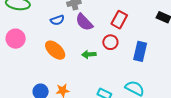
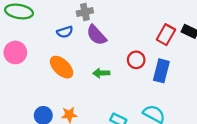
red rectangle: (119, 20) -> (166, 35), moved
red circle: (110, 42) -> (136, 60), moved

